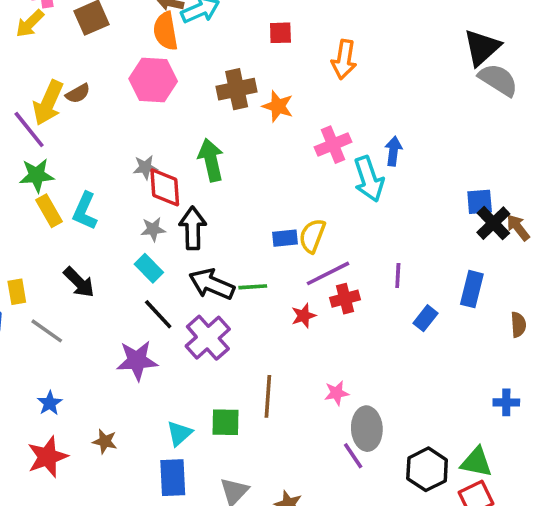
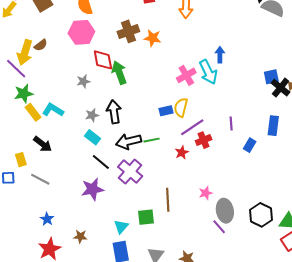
pink cross: (333, 145) -> (186, 75), moved
red diamond: (165, 187) -> (103, 60), moved
cyan L-shape: (85, 211) -> (53, 110), turned 105
black arrow: (79, 282) -> (43, 144), moved
black arrow: (212, 284) -> (129, 141), turned -30
black hexagon: (427, 469) -> (261, 215), moved

